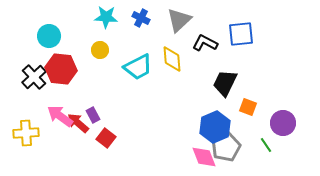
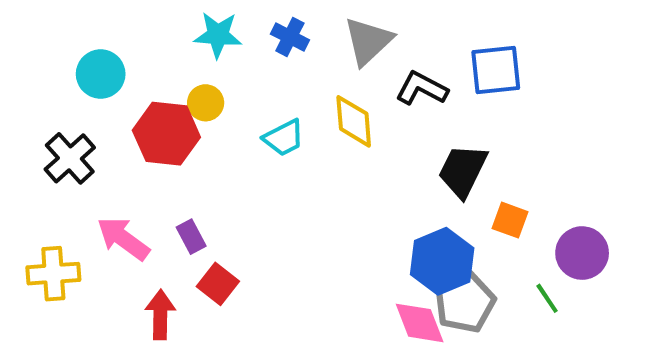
cyan trapezoid: (138, 67) -> (284, 138), size x0.7
red hexagon: (61, 69) -> (166, 134), moved
red arrow: (78, 123) -> (160, 315), moved, turned 50

